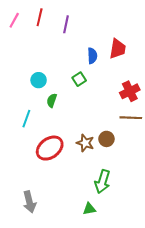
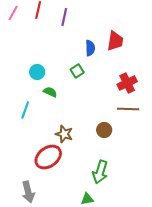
green semicircle: (52, 100) -> (50, 92), turned 96
brown star: (85, 143) -> (64, 134), moved
red ellipse: (50, 148) -> (48, 157), moved

